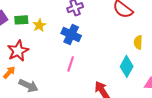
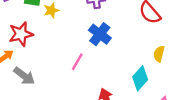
blue cross: (71, 35) -> (100, 34), moved

